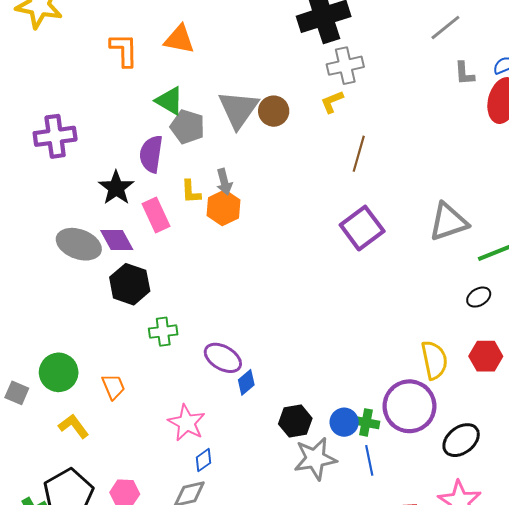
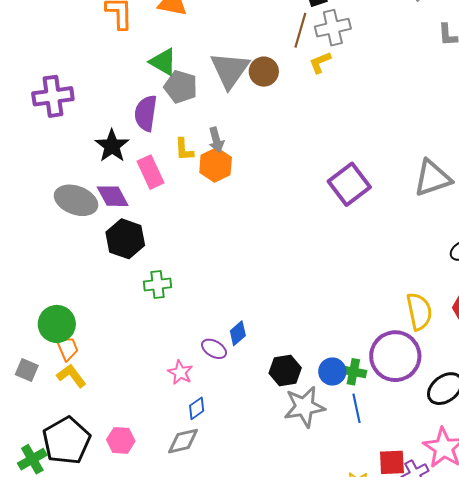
brown line: (359, 154) -> (300, 30), moved
purple ellipse: (223, 358) -> (214, 349), moved, size x0.7
orange trapezoid: (113, 387) -> (67, 348), moved
gray square: (17, 393) -> (27, 370), moved
pink star: (187, 423) -> (180, 372), size x0.7

